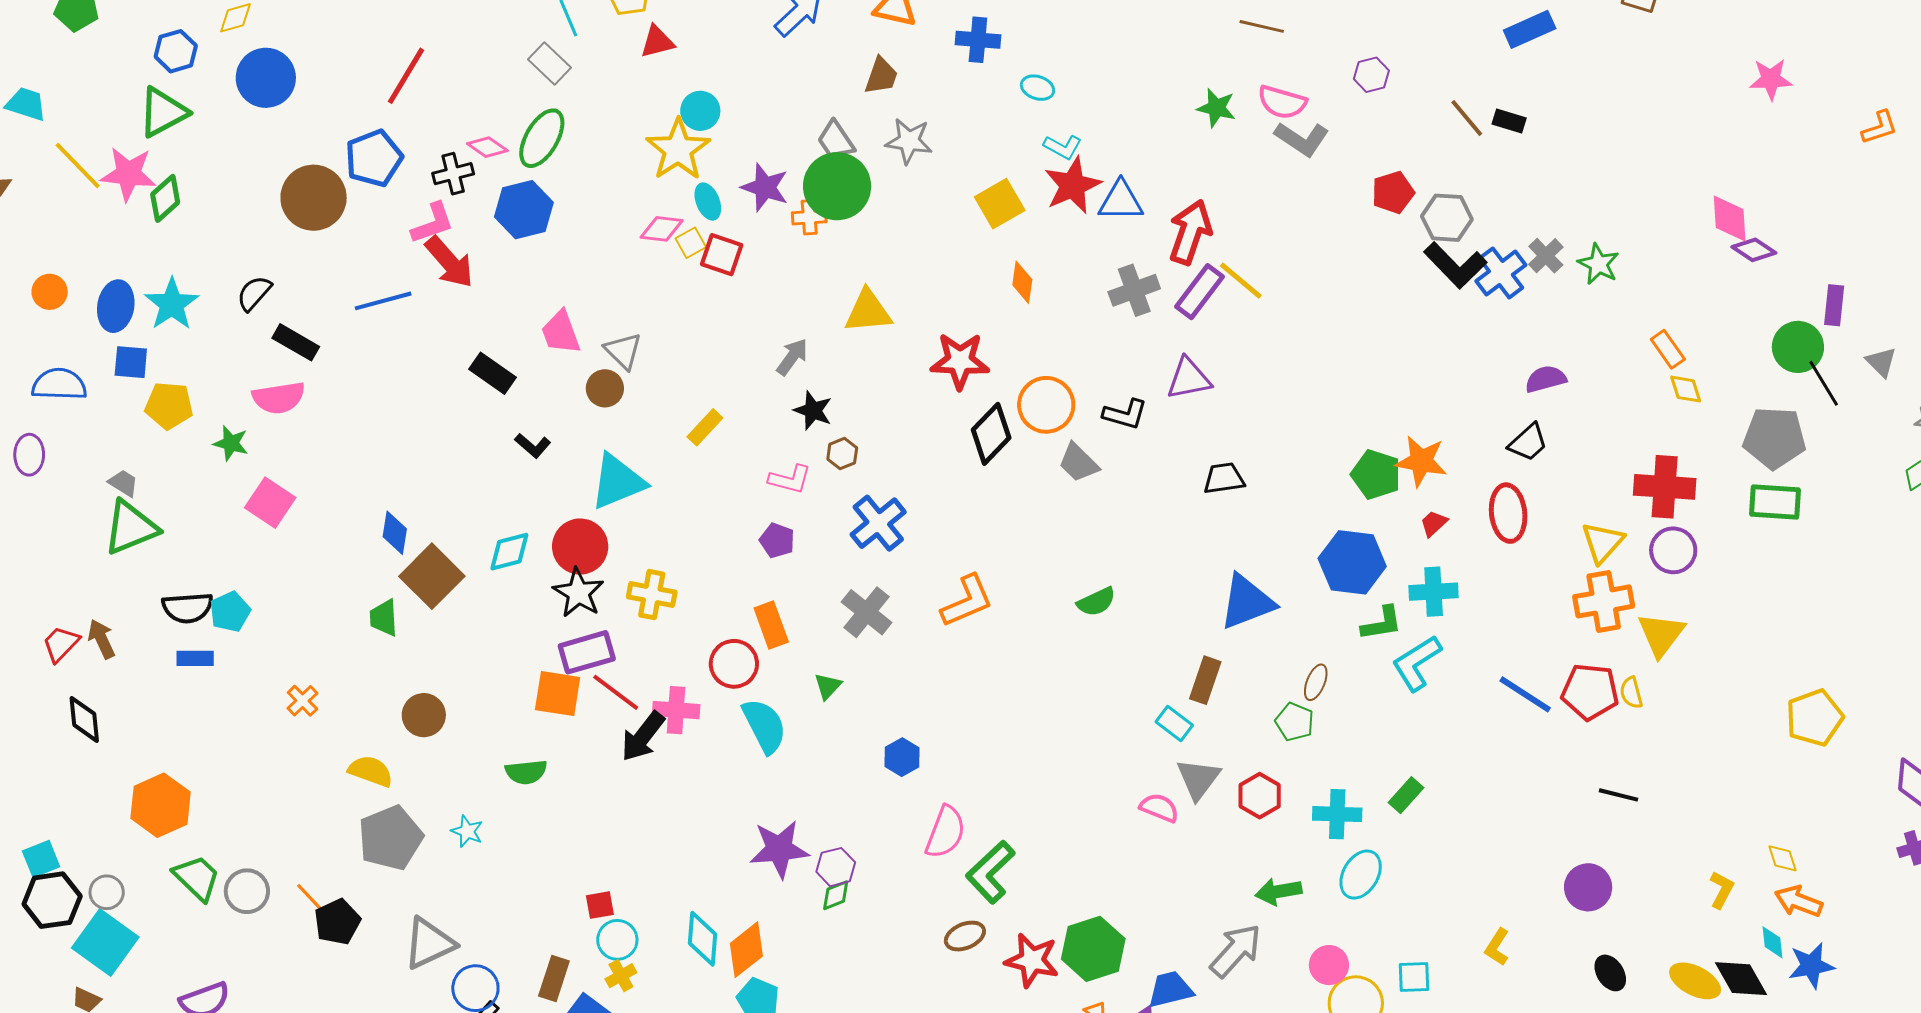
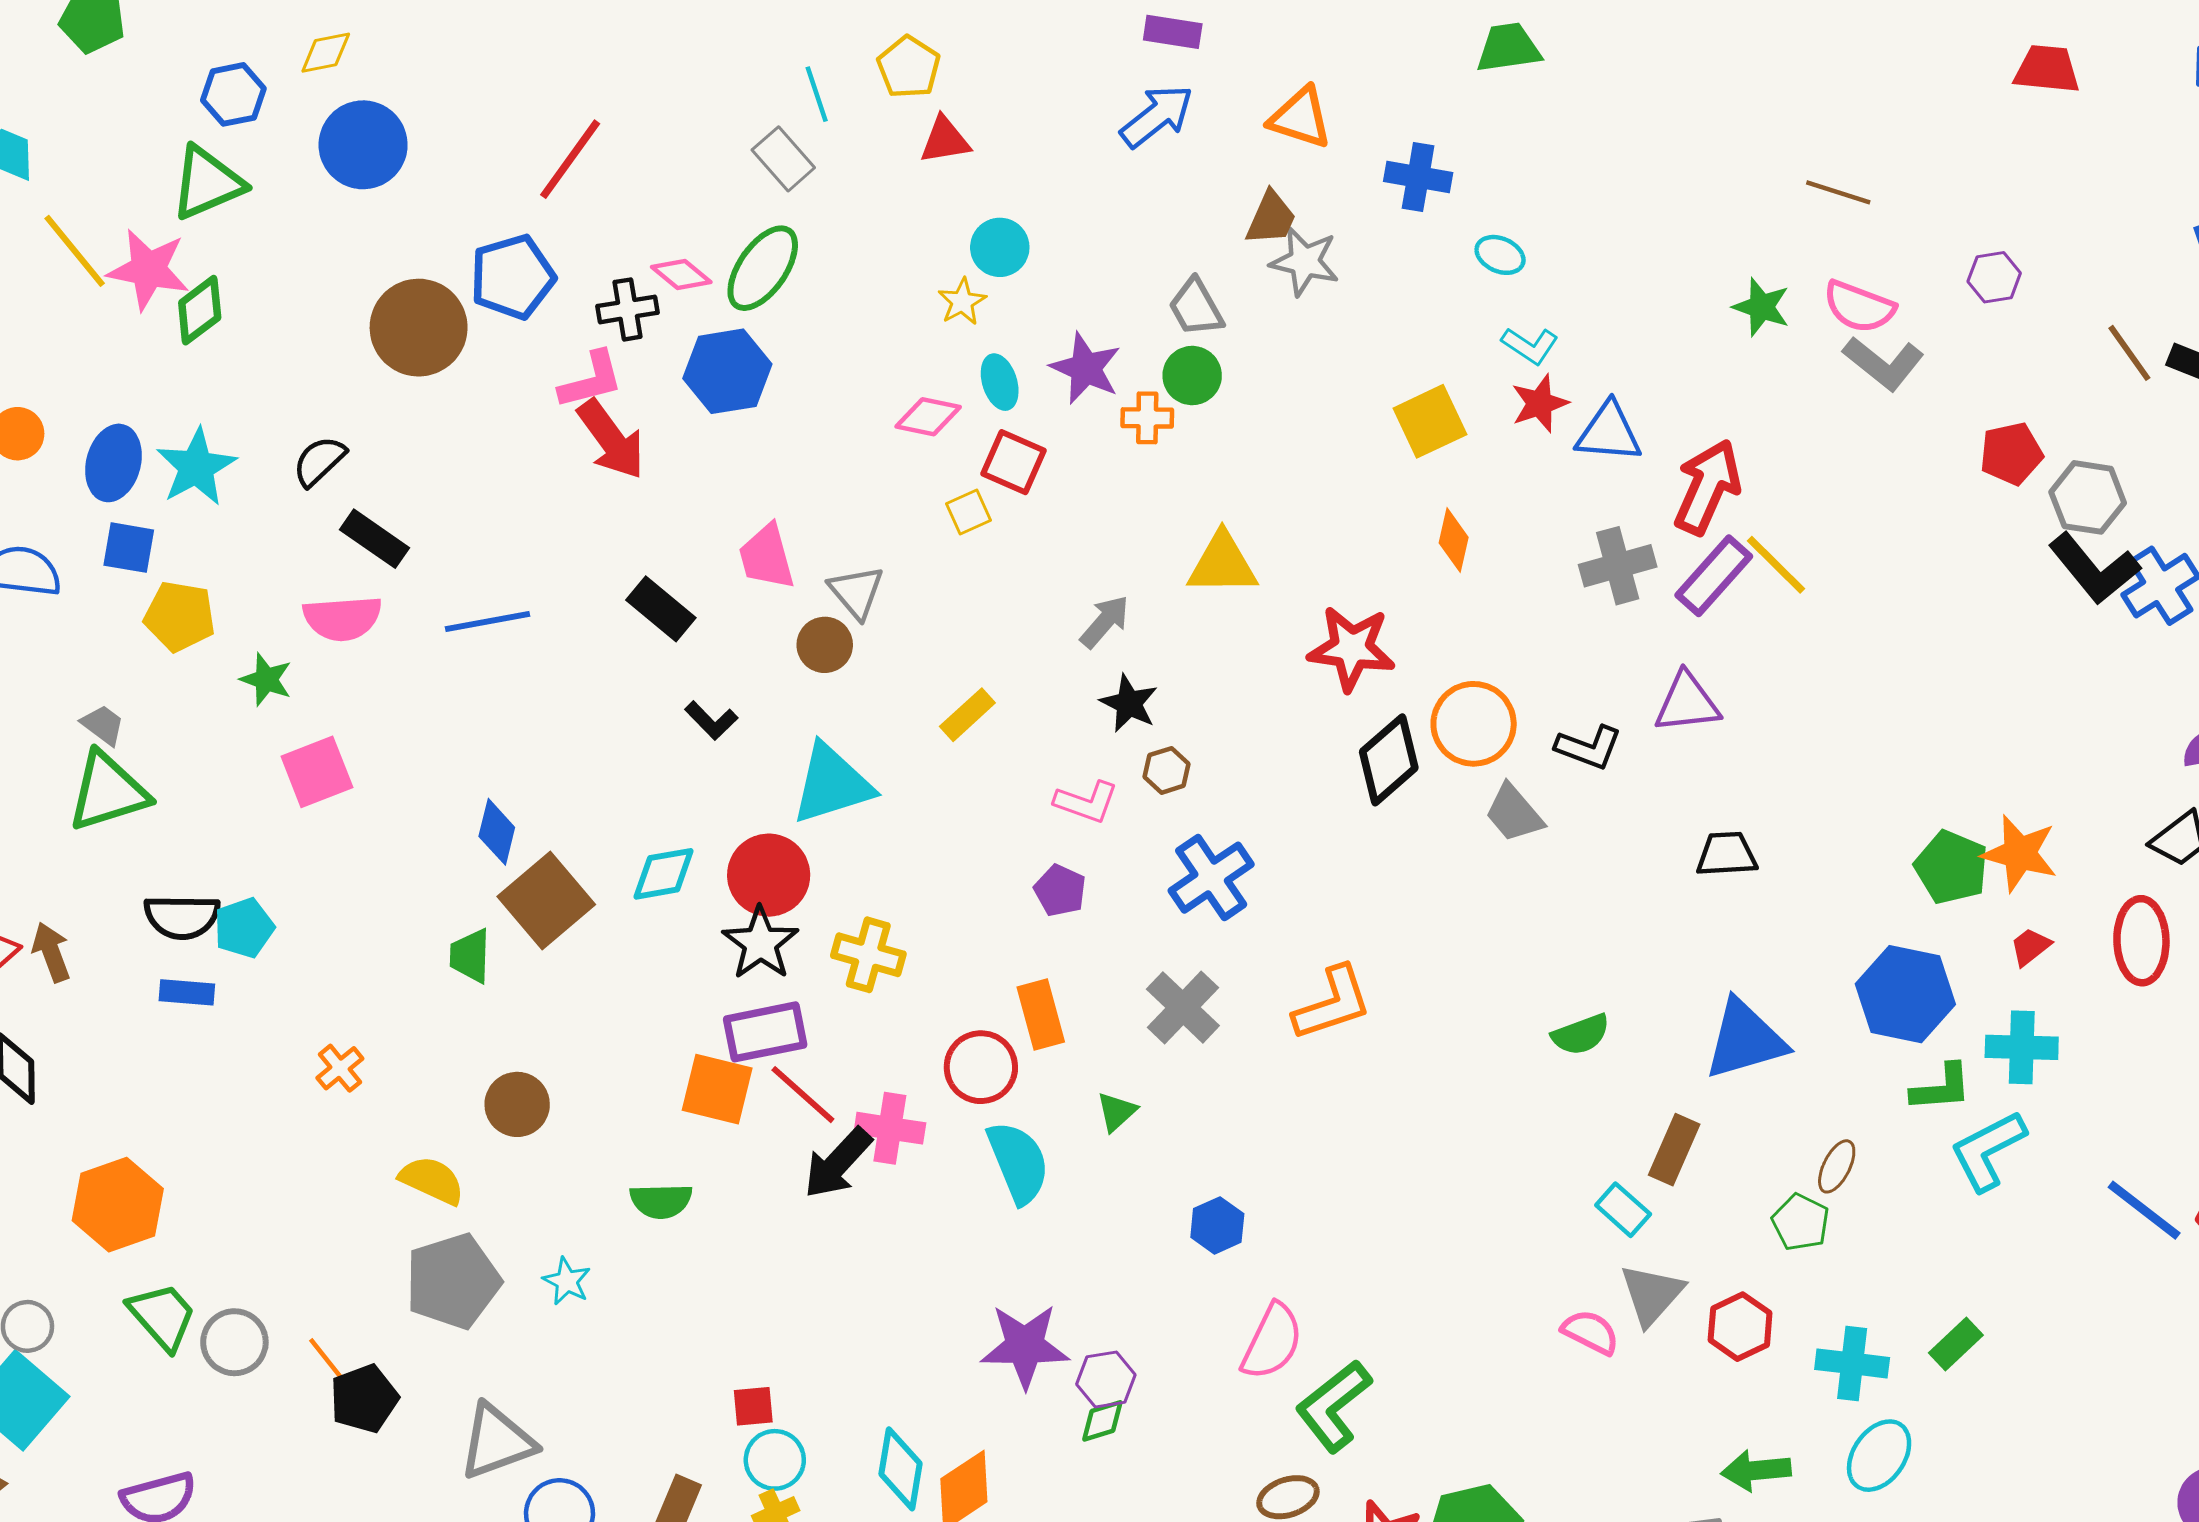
gray star: (909, 141) -> (1305, 261), moved
yellow star: (678, 150) -> (962, 302), size x0.5
red star: (1073, 185) -> (1540, 403), size x0.7
green circle: (837, 186) -> (1192, 376), size x0.6
yellow square: (691, 243) -> (968, 512), moved
blue line: (383, 301) -> (488, 622), moved
pink square: (270, 503) -> (317, 772), turned 30
green semicircle: (1096, 602) -> (1581, 1035), moved

